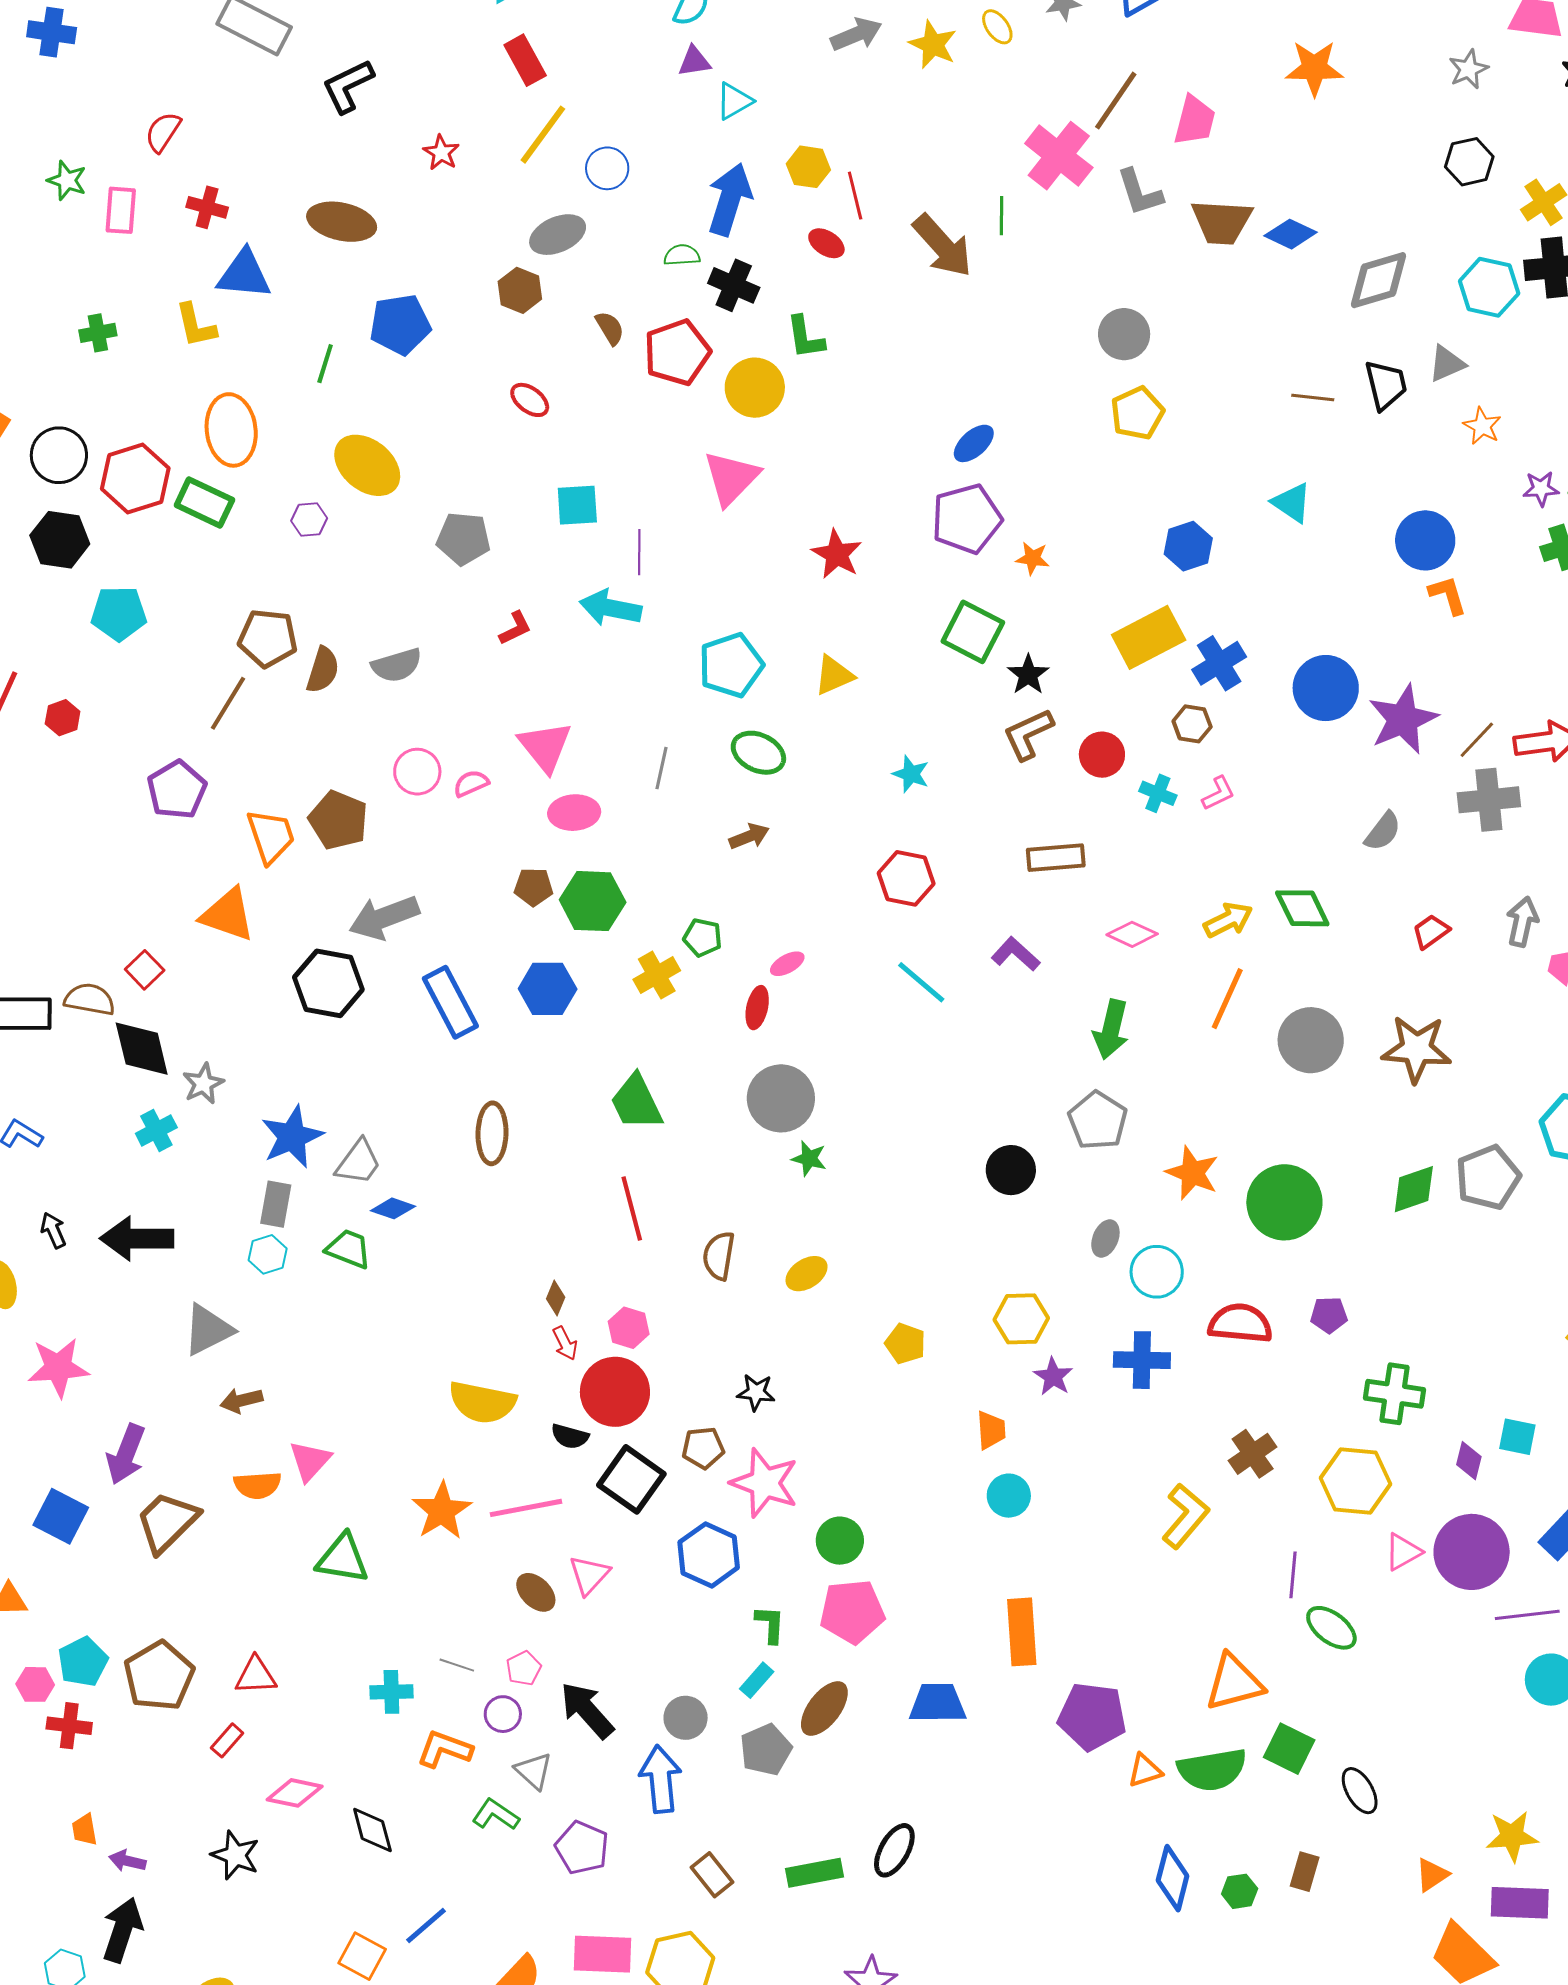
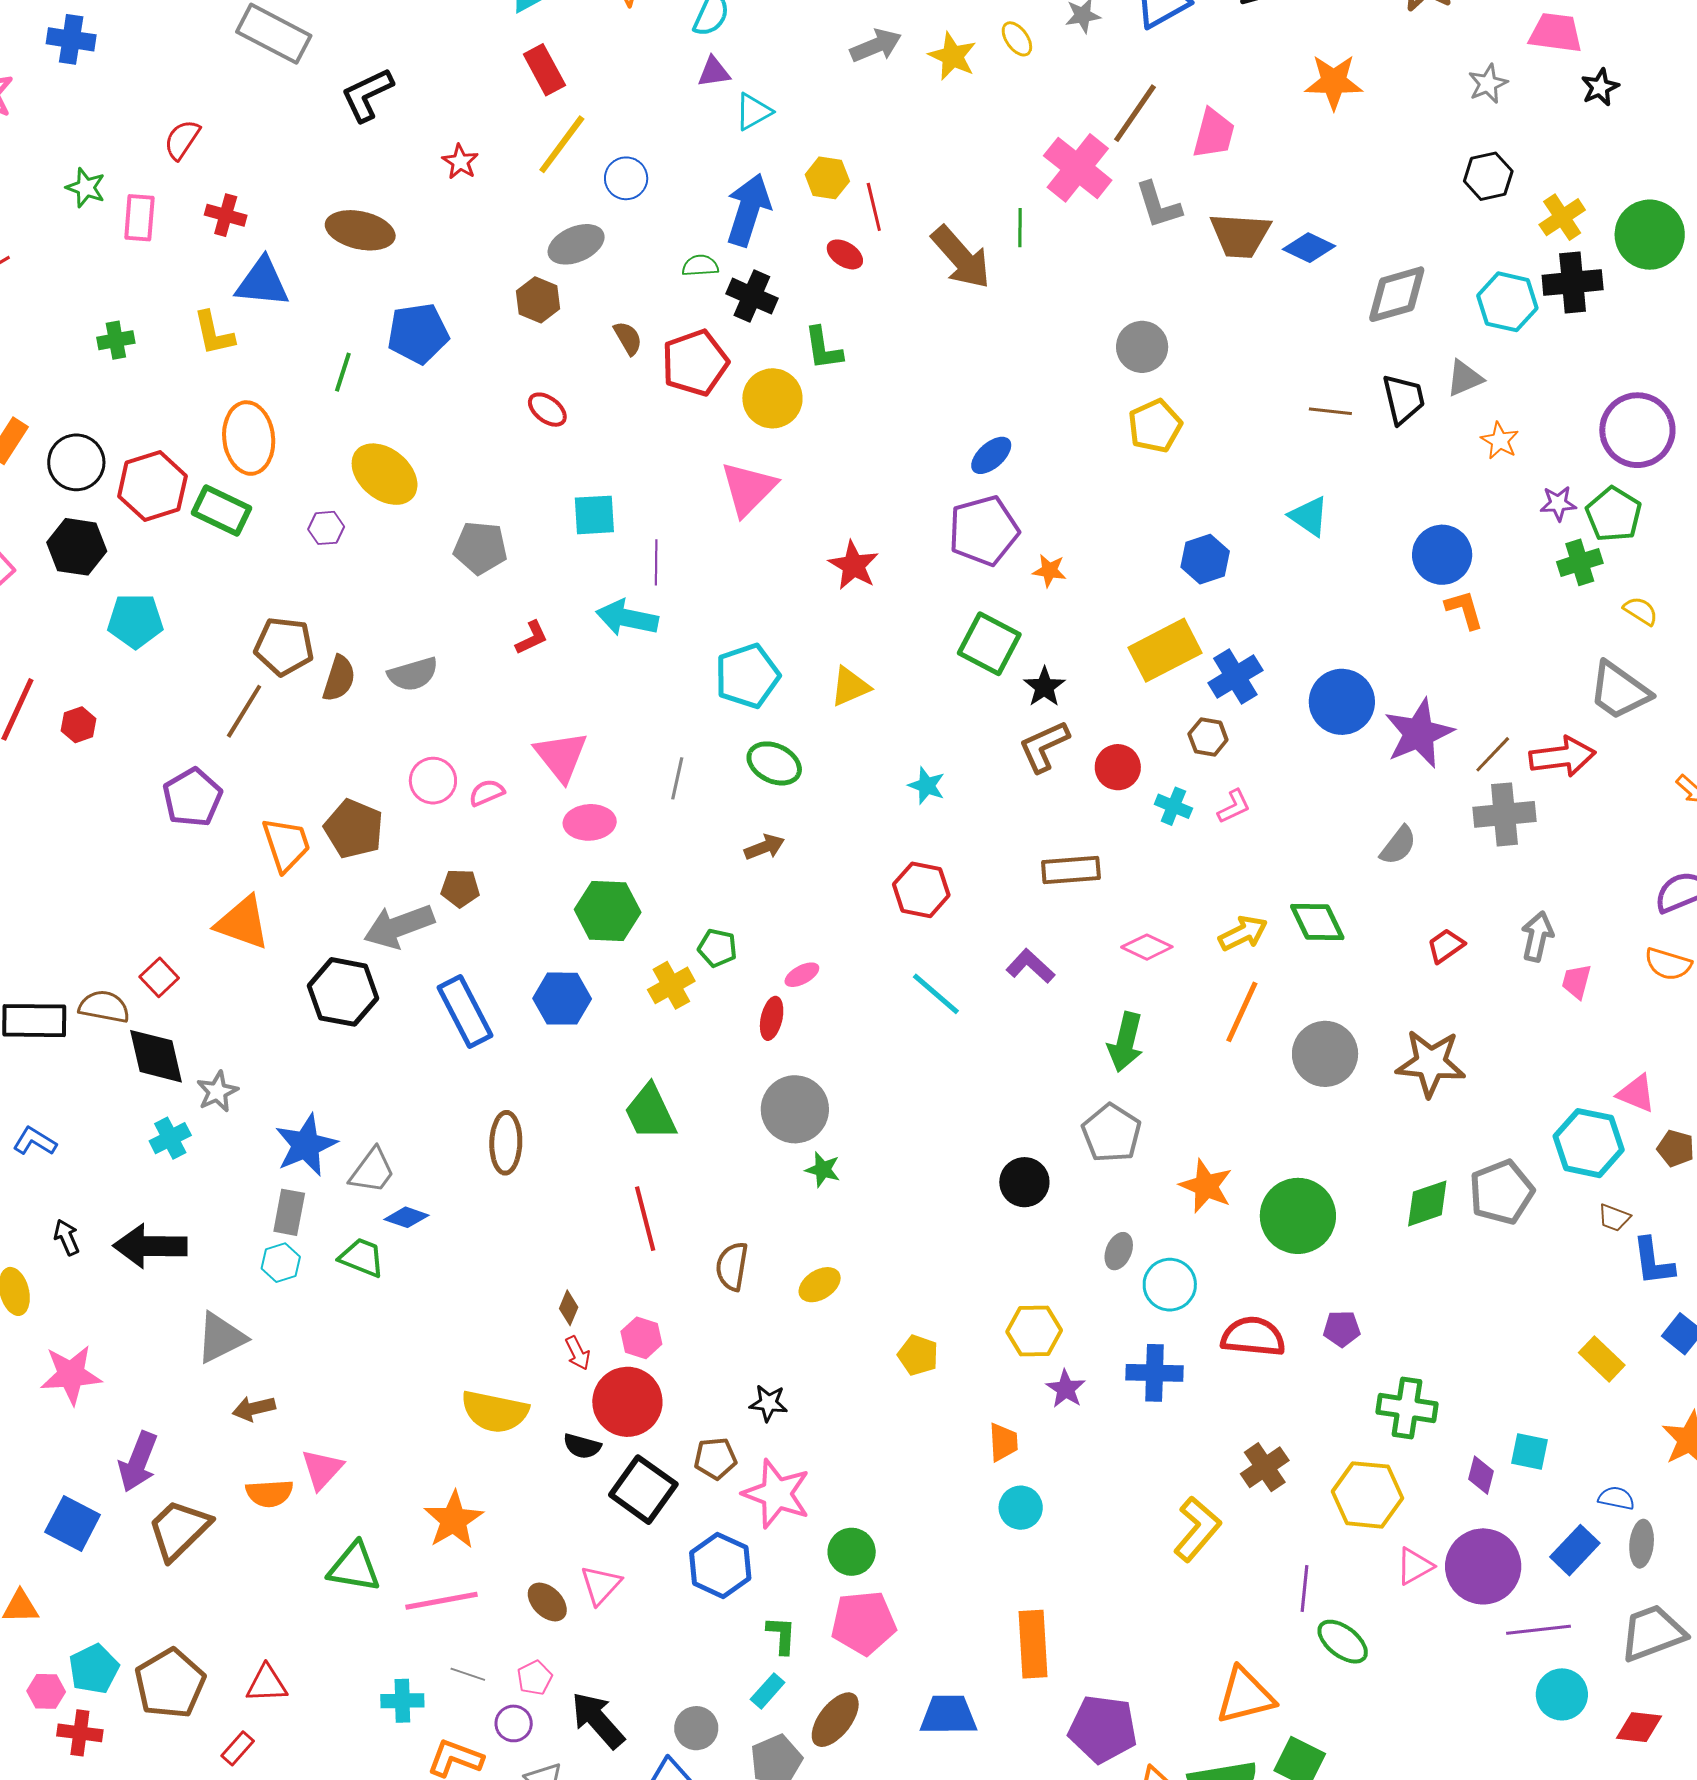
brown pentagon: (534, 887) -> (460, 888), moved
pink line: (526, 1508) -> (441, 1601), moved

